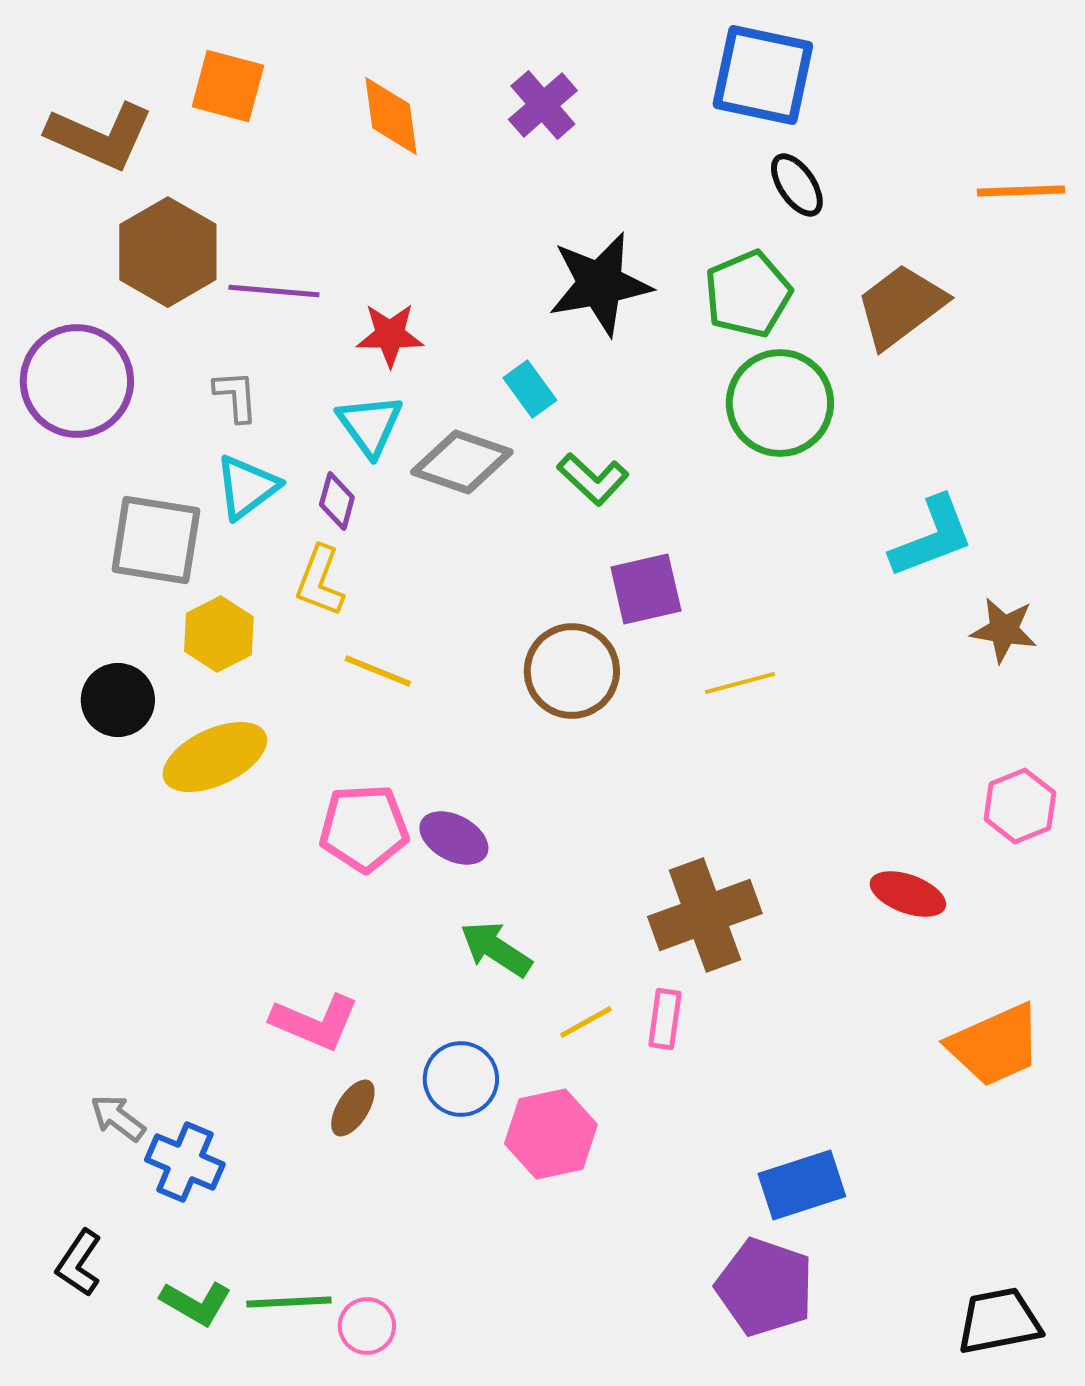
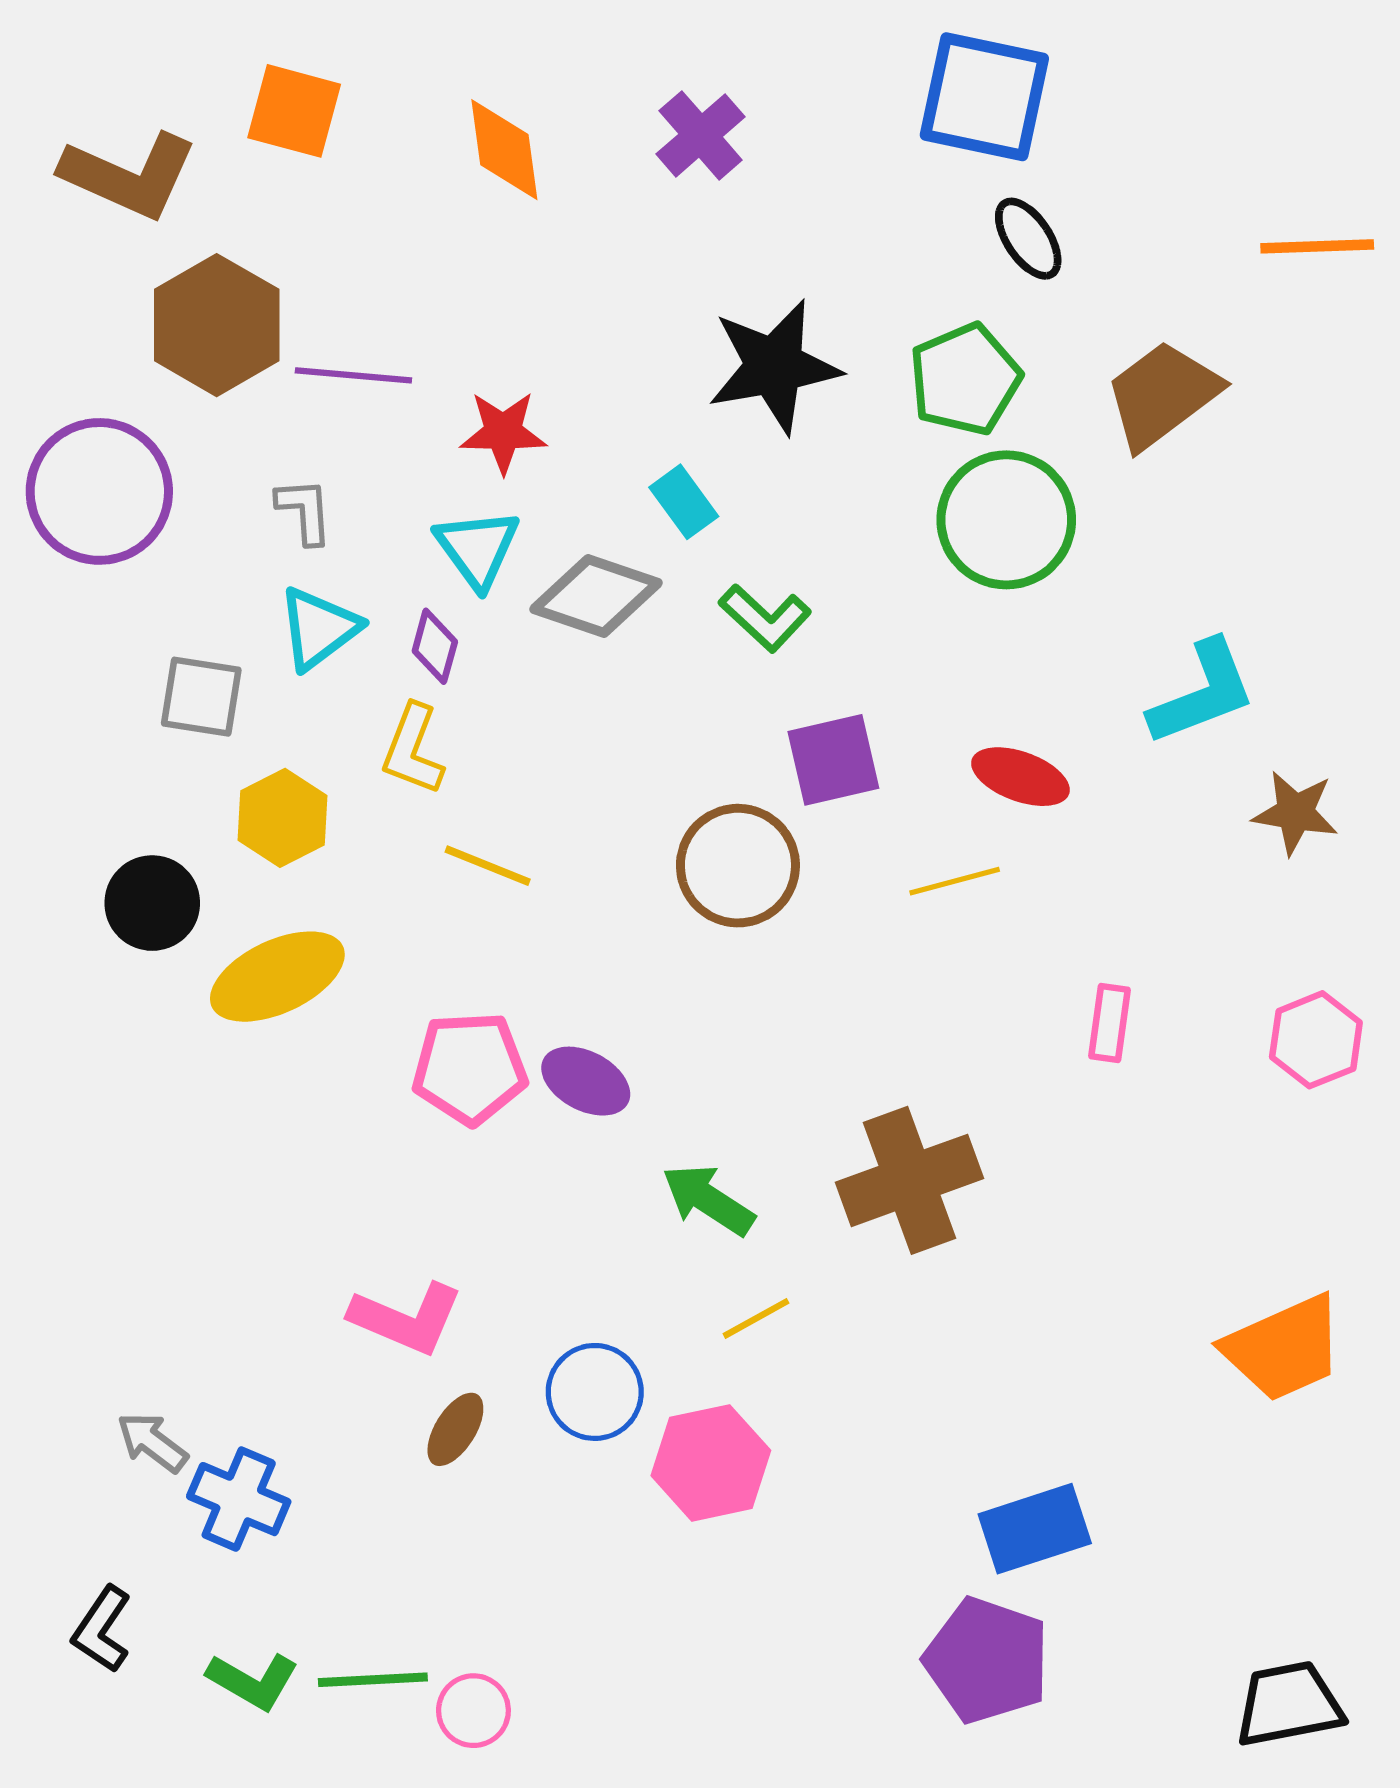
gray square: (156, 540) -> (201, 697), size x0.7
red ellipse: (908, 894) -> (1020, 777), moved
green arrow: (496, 949) -> (708, 1200), moved
pink rectangle: (665, 1019) -> (1109, 1023), moved

